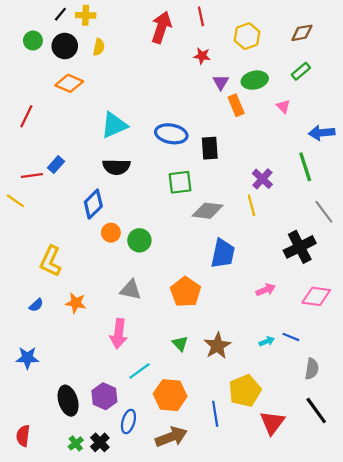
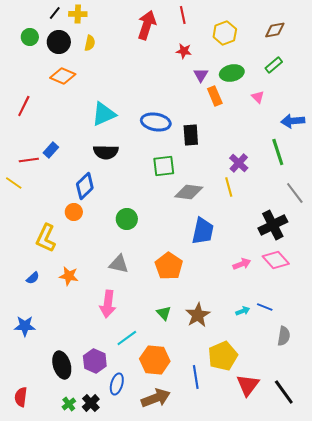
orange circle: (111, 233) -> (74, 212), moved
pink diamond: (316, 296) -> (276, 260), moved, turned 40
black line: (316, 411) -> (284, 392), moved

